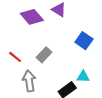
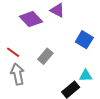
red line: (15, 57) -> (13, 52), moved
gray arrow: (29, 81) -> (17, 74), moved

